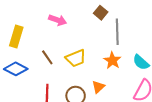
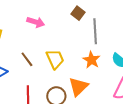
yellow trapezoid: (76, 58) -> (55, 59), turned -90
orange triangle: (98, 87) -> (78, 87), size x1.5

